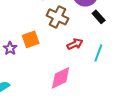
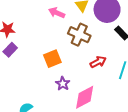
purple star: (10, 48) -> (63, 84), moved

